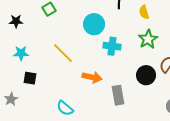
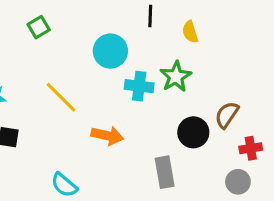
green star: (148, 39) -> (176, 77), moved
gray rectangle: (118, 95) -> (165, 172), moved

